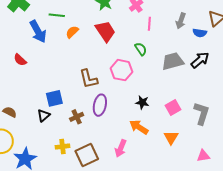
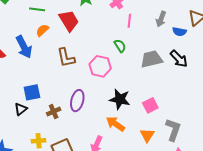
blue arrow: (38, 31) -> (24, 47), moved
red trapezoid: (105, 31) -> (69, 21), moved
orange semicircle: (72, 32) -> (42, 30), moved
black arrow: (200, 60) -> (179, 59), turned 84
brown L-shape: (88, 79) -> (66, 58), moved
black star: (142, 102) -> (120, 99), size x1.5
gray L-shape: (202, 113) -> (173, 130), moved

